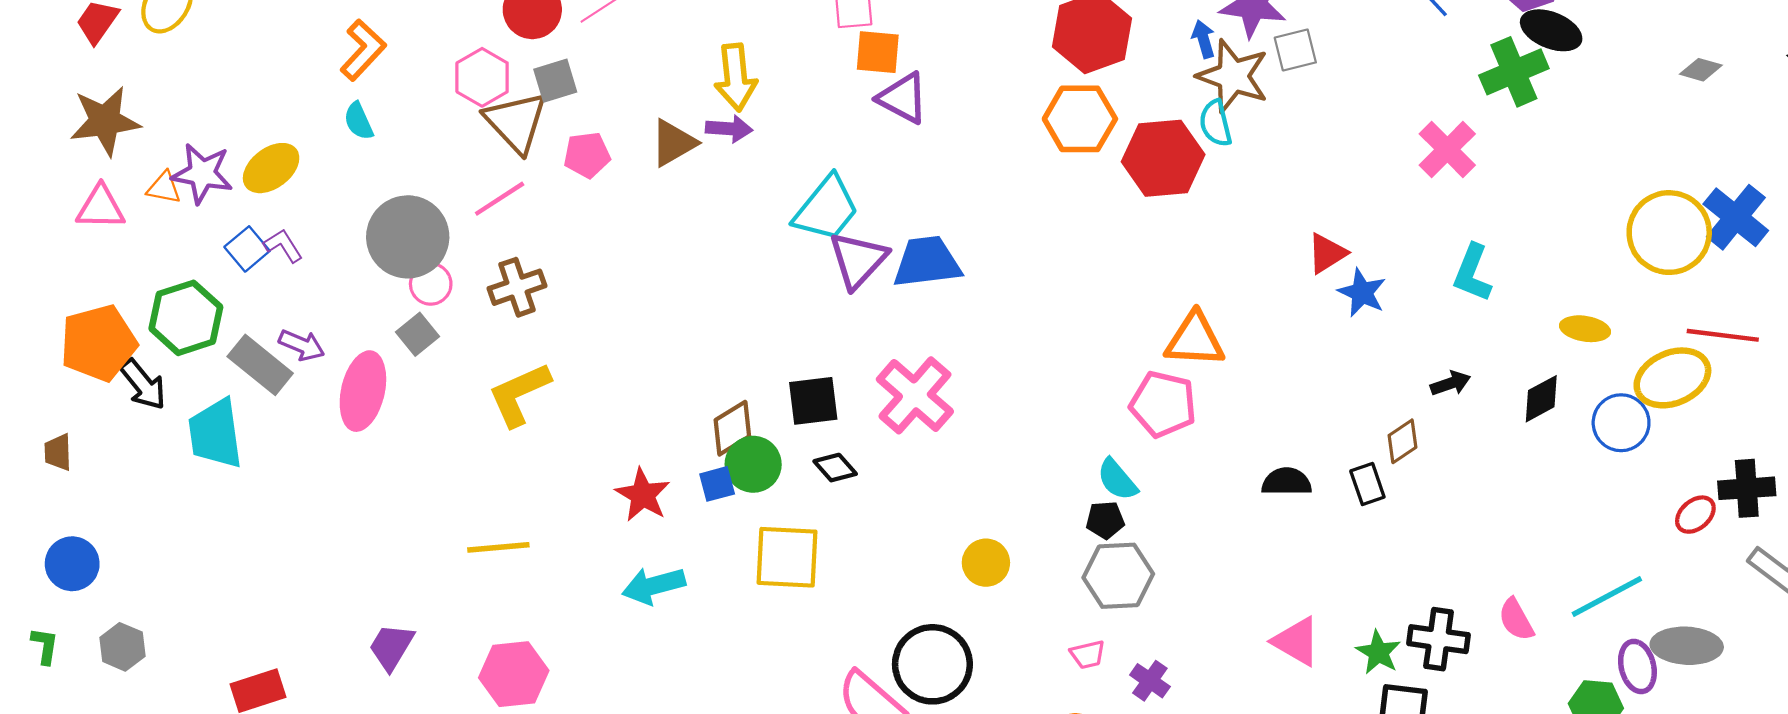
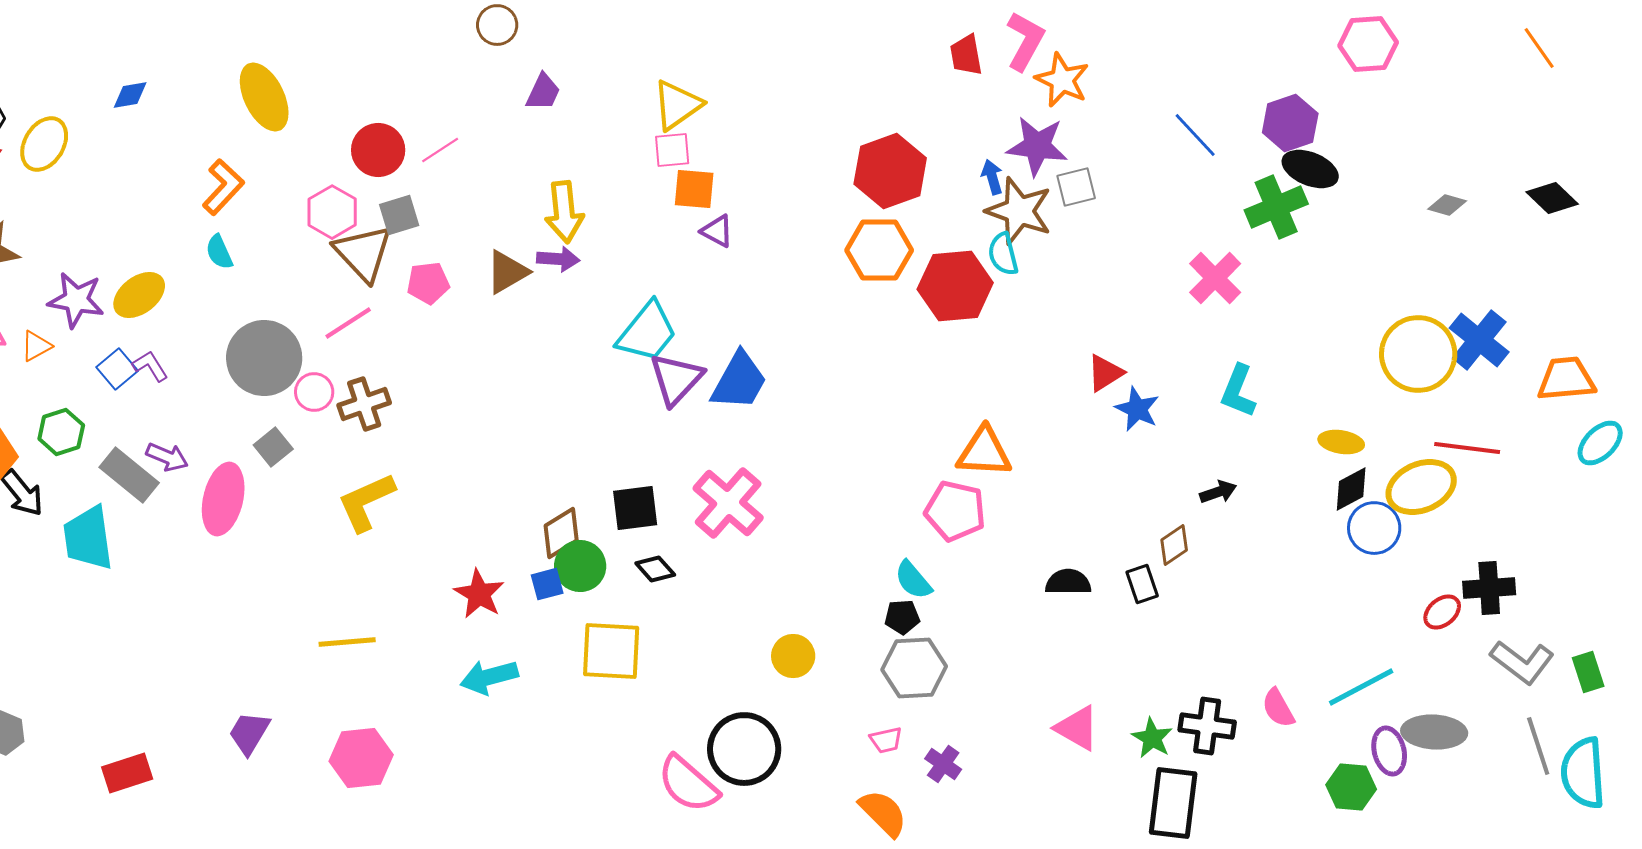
purple triangle: (903, 98) -> (717, 231), size x0.7
orange triangle: (164, 188) -> (36, 346), moved, turned -40
blue trapezoid: (927, 262) -> (739, 381), turned 126
pink circle: (431, 284) -> (314, 392), moved
green hexagon: (186, 318) -> (61, 432), size x0.7
black diamond: (1541, 399) -> (1351, 489), moved

